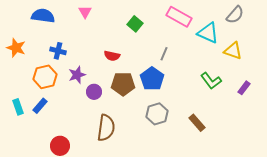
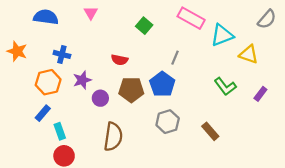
gray semicircle: (235, 15) -> (267, 19), moved
cyan triangle: (208, 33) -> (222, 35), turned -45
cyan rectangle: (18, 107) -> (60, 131), moved

